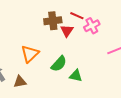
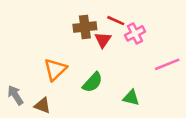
green triangle: (76, 76) -> (131, 98), moved
brown triangle: (20, 82) -> (42, 105), turned 32

